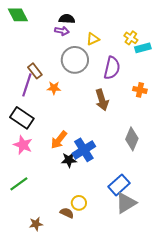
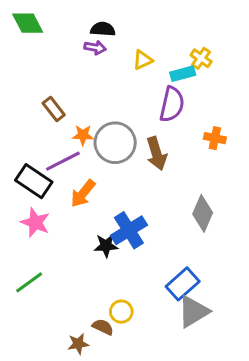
cyan rectangle: (143, 48) -> (183, 74), moved
gray circle: (75, 60) -> (115, 143), moved
purple line: (27, 85) -> (63, 161), moved, turned 45
orange arrow: (59, 140) -> (83, 193), moved
brown star: (36, 224) -> (78, 344), moved

